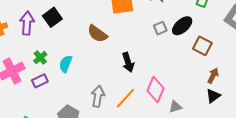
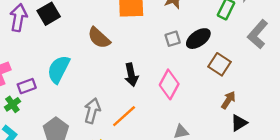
green cross: (40, 58) -> (12, 104), moved
cyan semicircle: (66, 64) -> (59, 69), size x1.4
pink diamond: (155, 90) -> (169, 84), moved
black triangle: (213, 96) -> (239, 123), moved

